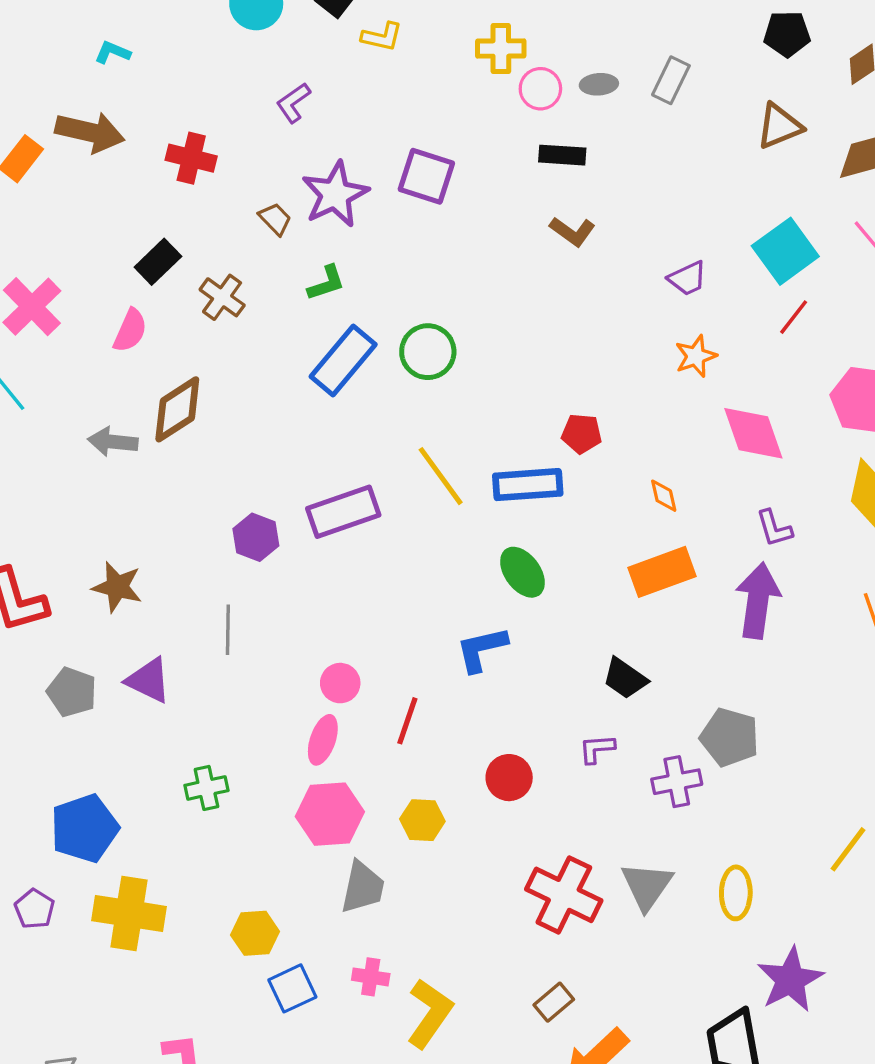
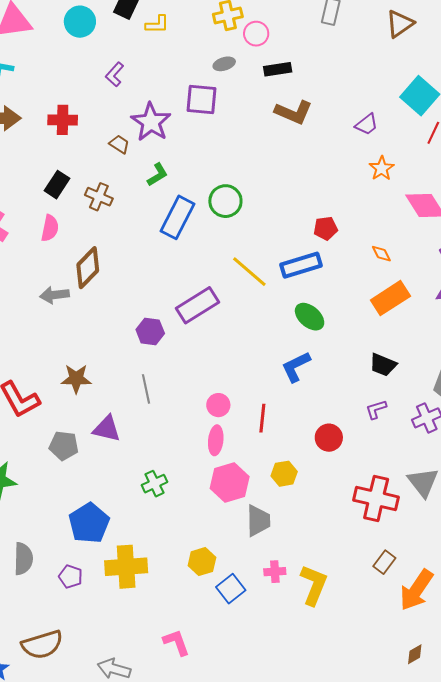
gray ellipse: (599, 84) -> (224, 64), moved
brown L-shape: (572, 231) -> (294, 112), size x1.4

